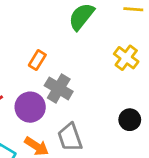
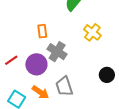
yellow cross: (126, 58) -> (92, 32), moved
orange rectangle: (37, 60) -> (42, 31), turned -40

